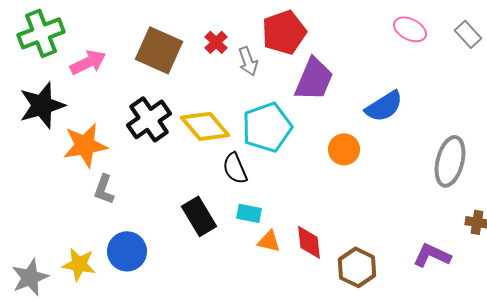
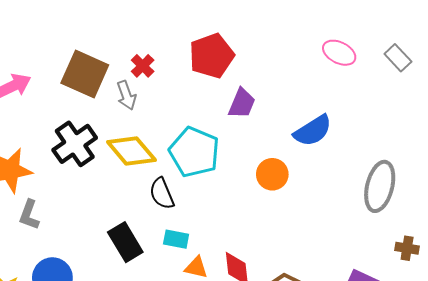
gray arrow: (248, 61) -> (126, 95), moved
purple trapezoid: (314, 79) -> (242, 103), size x0.7
cyan pentagon: (267, 127) -> (194, 152), turned -30

